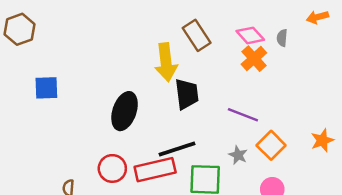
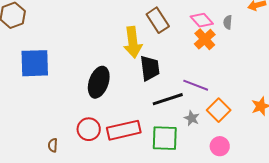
blue square: (46, 88) -> (35, 63), size x1.5
black line: (177, 149) -> (168, 99), moved

